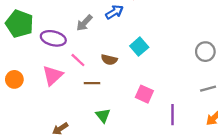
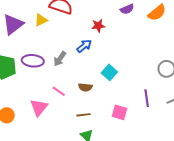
purple ellipse: (53, 38) -> (33, 61), moved
brown line: (92, 83) -> (83, 115), moved
purple line: (172, 115) -> (147, 98), moved

